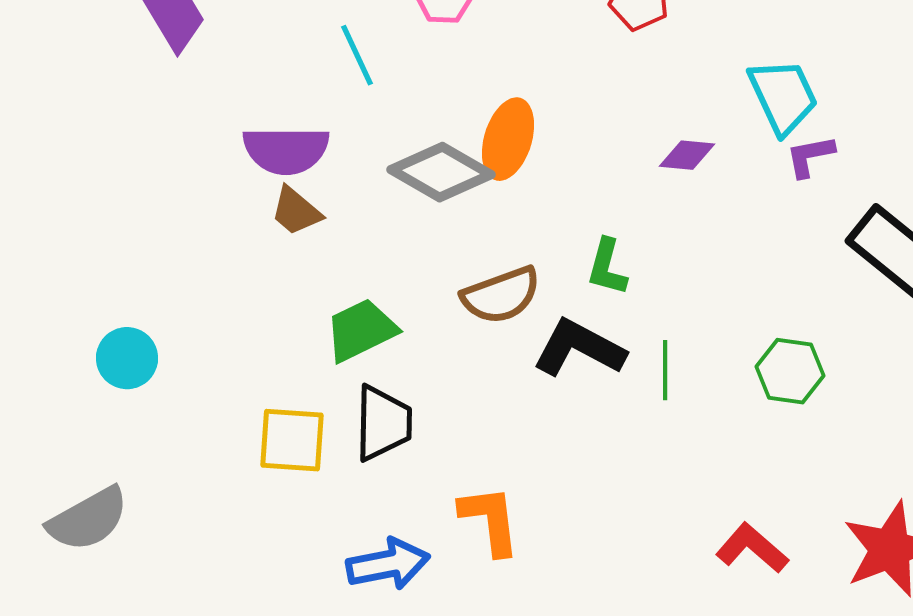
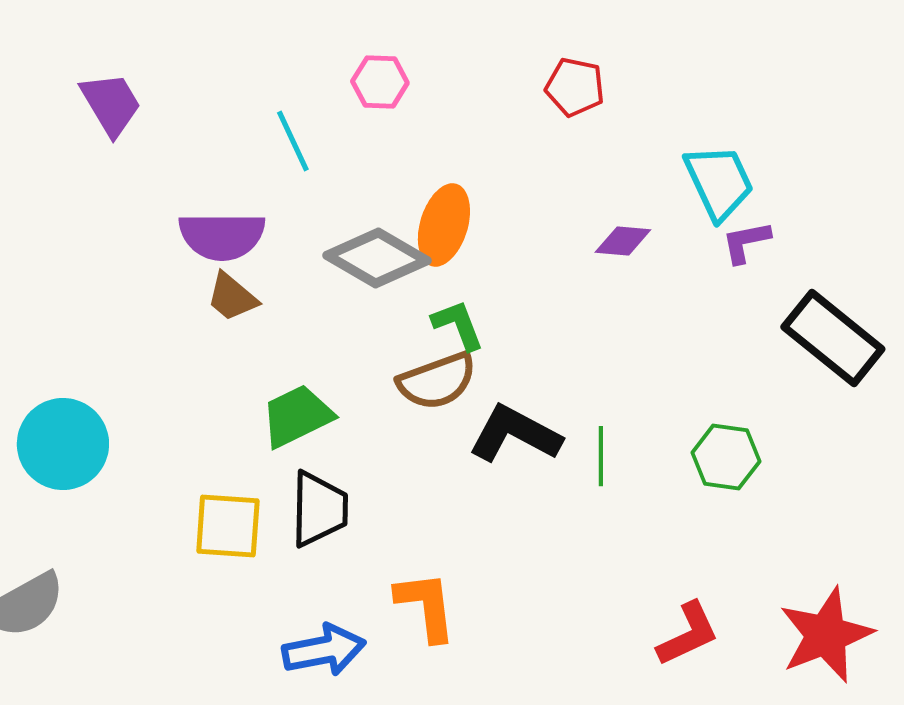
green L-shape: (607, 267) -> (458, 325), moved, turned 144
cyan circle: (127, 358) -> (63, 444), size x1.5
red L-shape: (752, 548) -> (688, 634), turned 114

